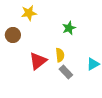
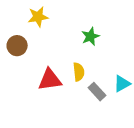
red triangle: (38, 61) -> (50, 80), turned 30
gray rectangle: (66, 72) -> (97, 92), moved

